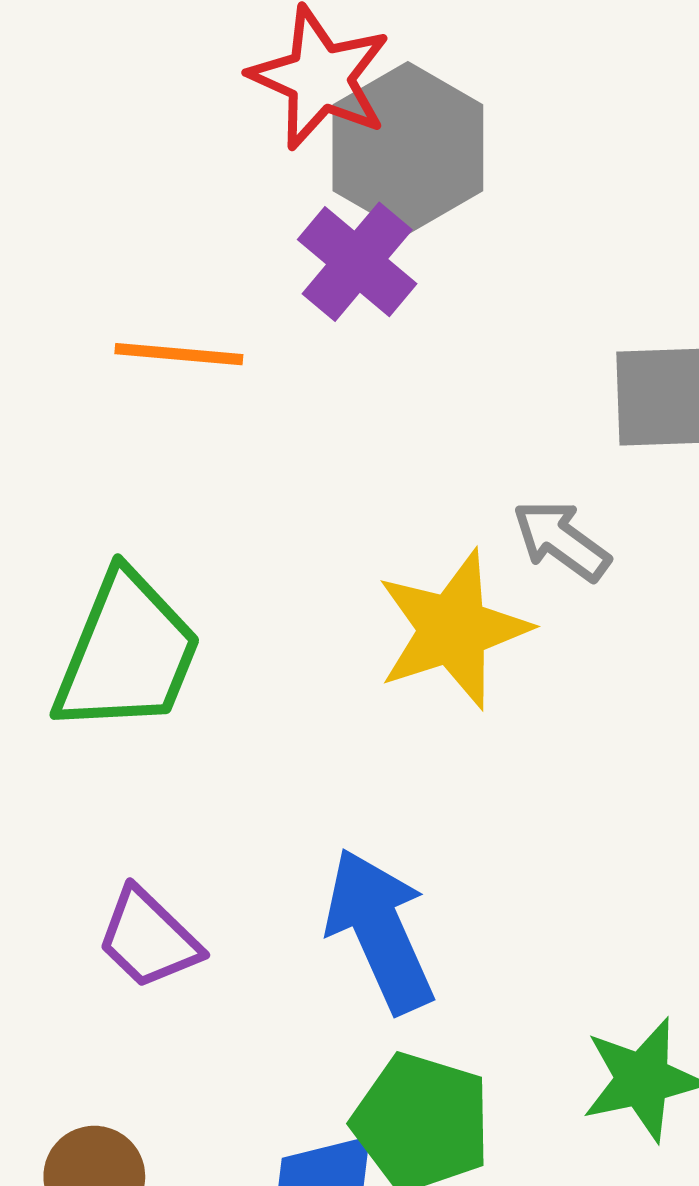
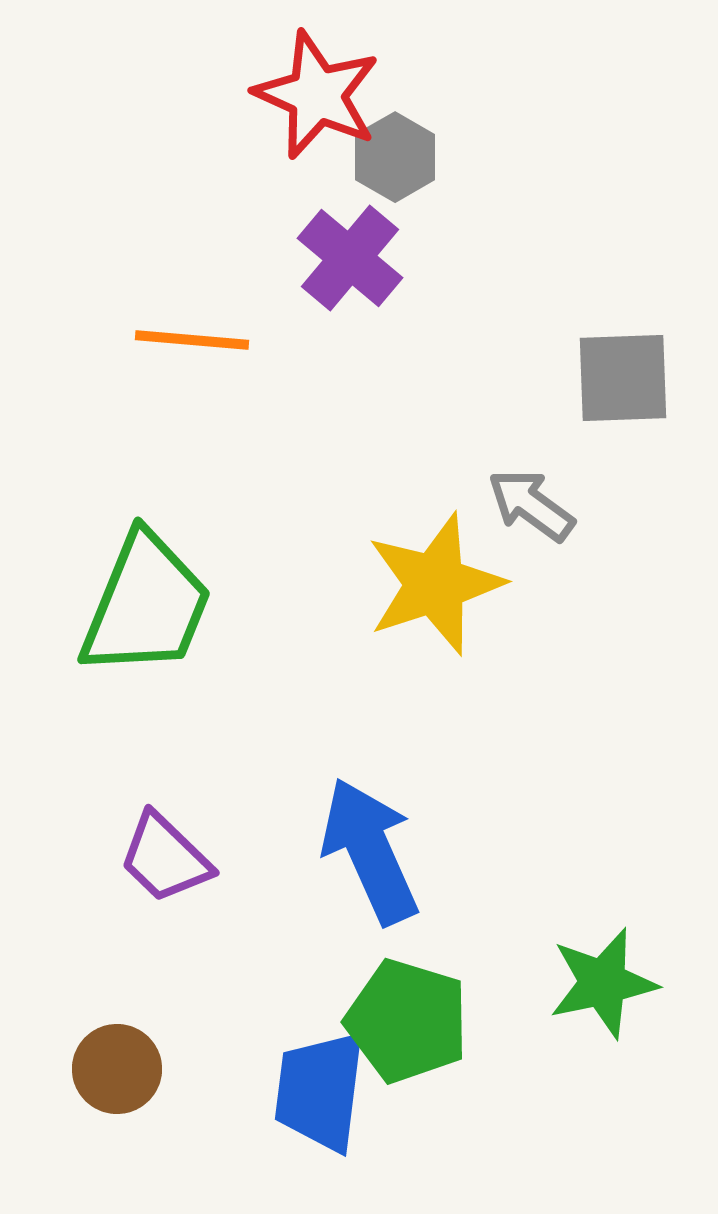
gray hexagon: (408, 148) -> (395, 157), size x0.6

